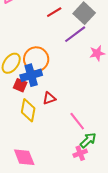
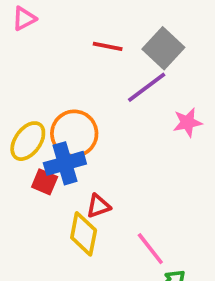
red line: (54, 12) -> (108, 46), turned 42
yellow diamond: (28, 110) -> (84, 234), moved

